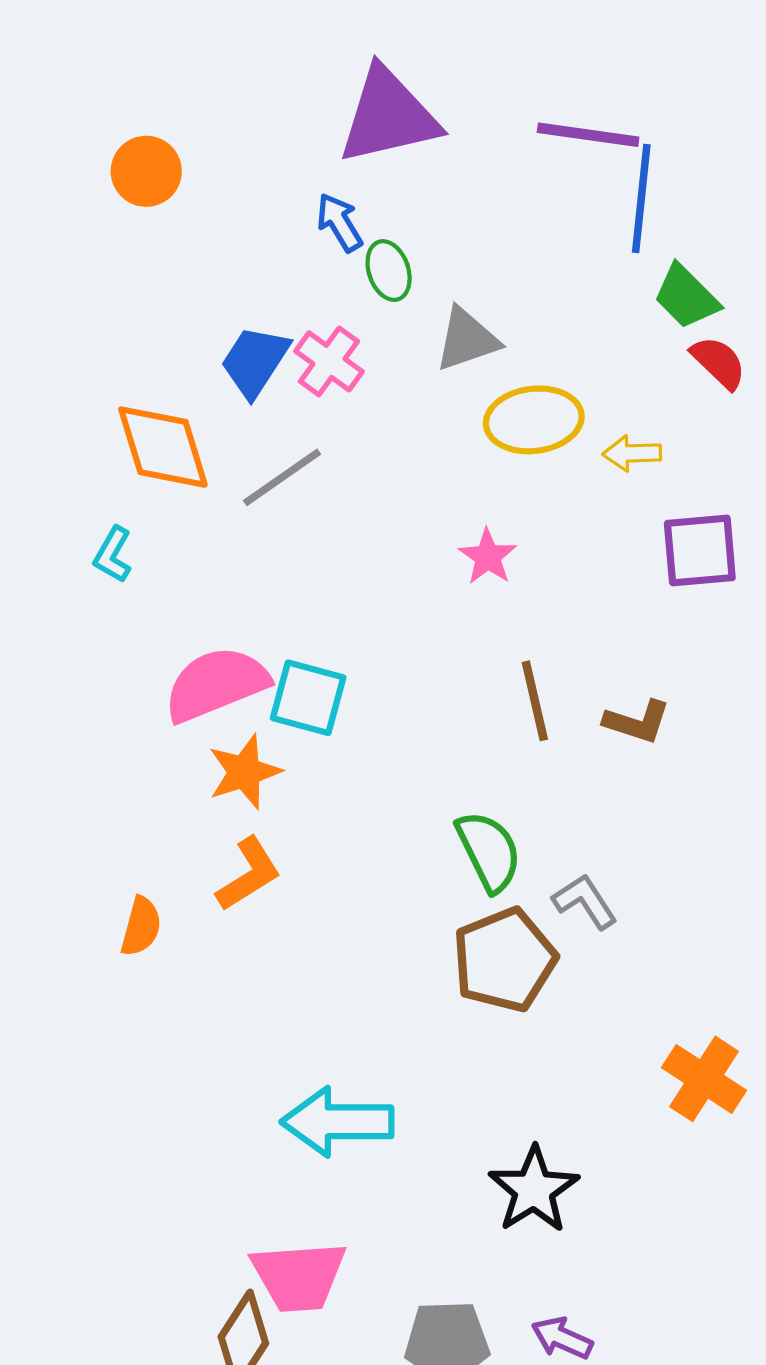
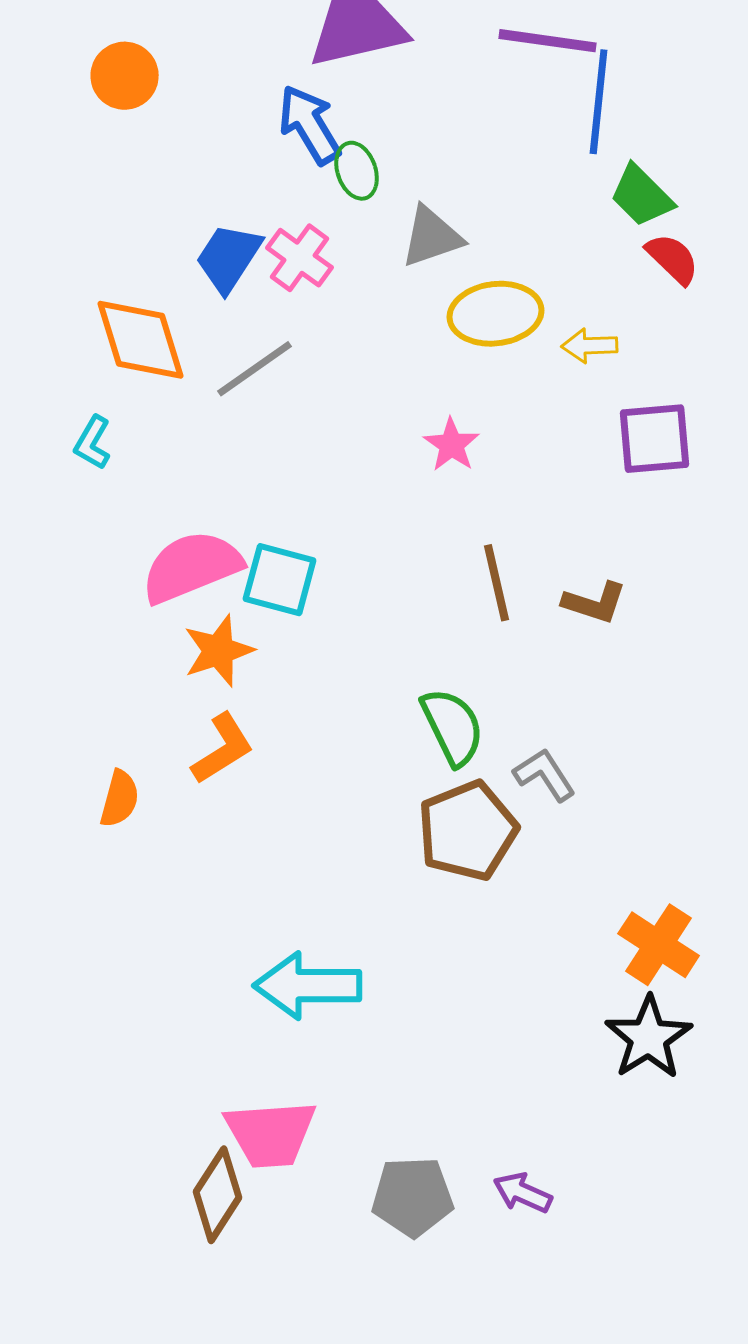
blue arrow: (339, 222) -> (310, 125), size x1.4
black star: (534, 1190) -> (649, 1038), moved

